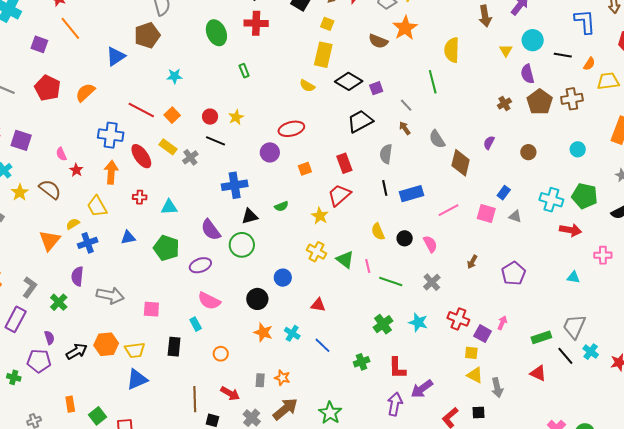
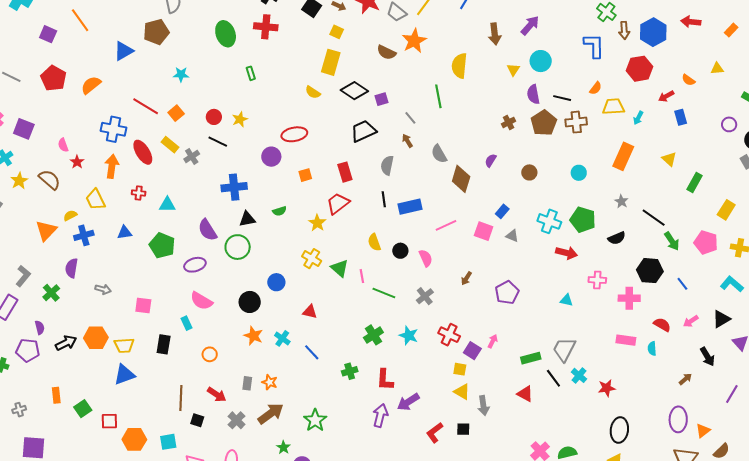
black line: (563, 55) -> (562, 98), moved
gray arrow: (110, 295) -> (103, 289), size x0.6

